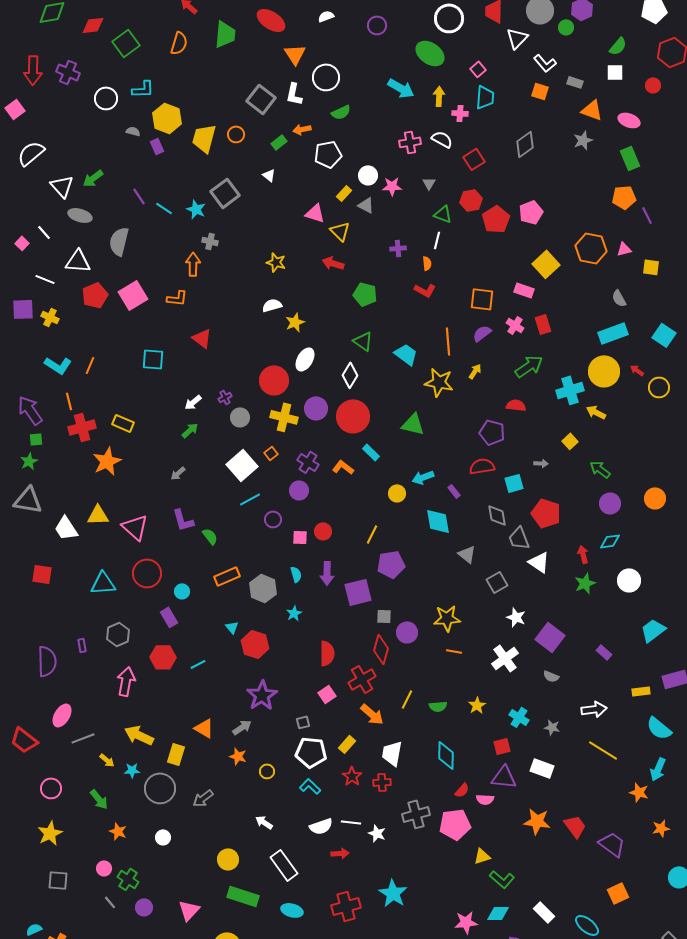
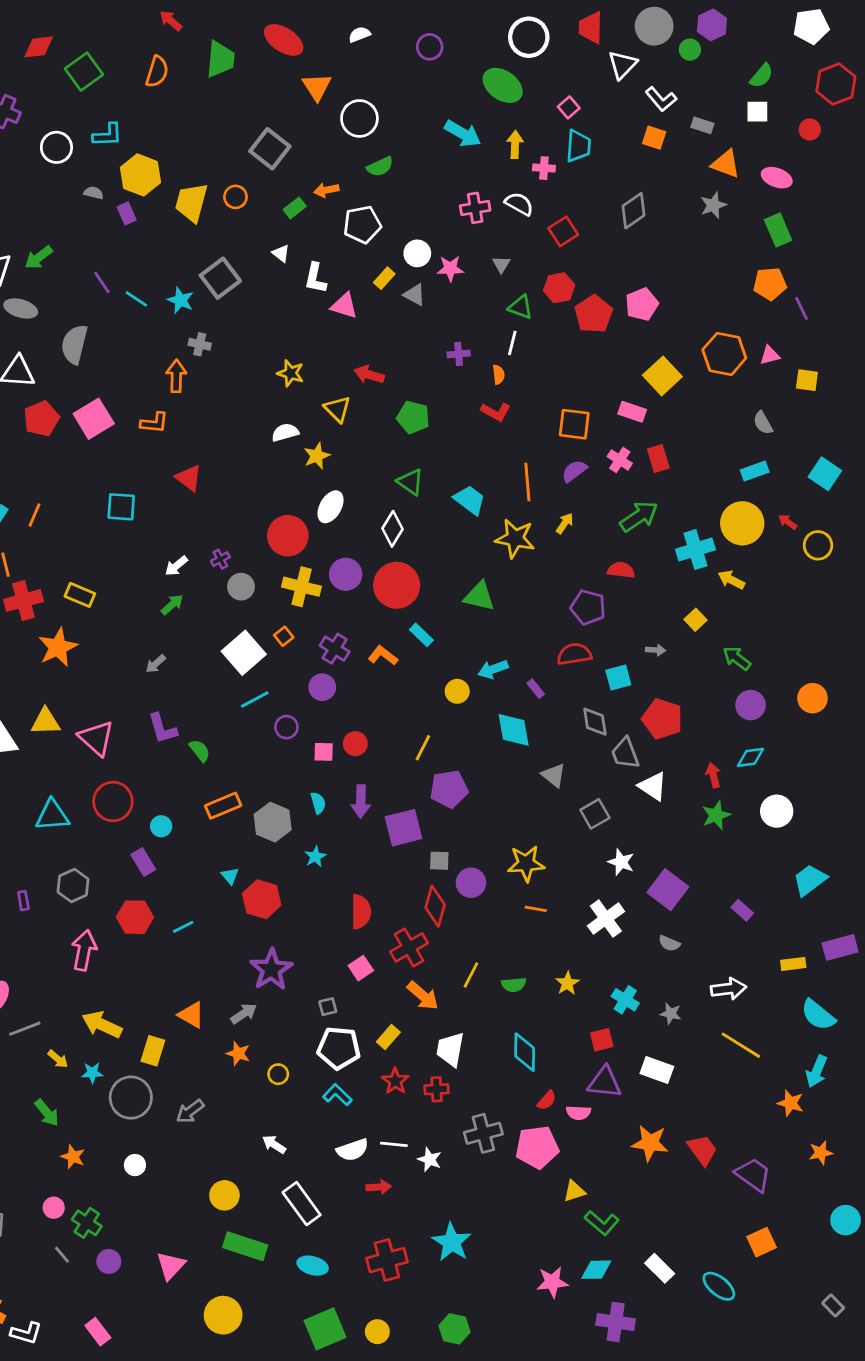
white L-shape: (294, 94) -> (315, 278), moved
yellow triangle: (340, 231) -> (337, 409), moved
cyan rectangle: (613, 333) -> (755, 471), size x0.7

